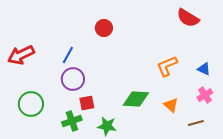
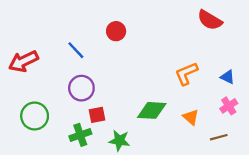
blue line: (68, 55) -> (76, 50), moved, turned -72

